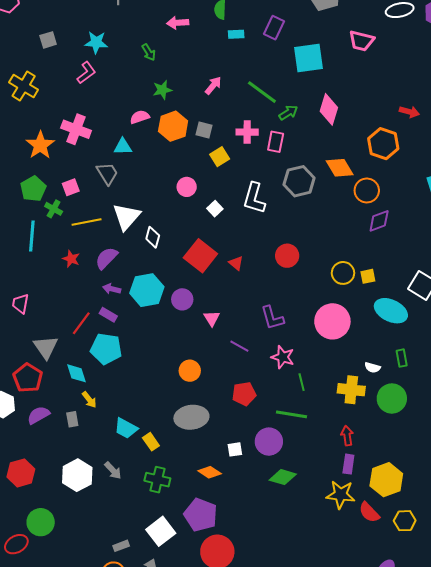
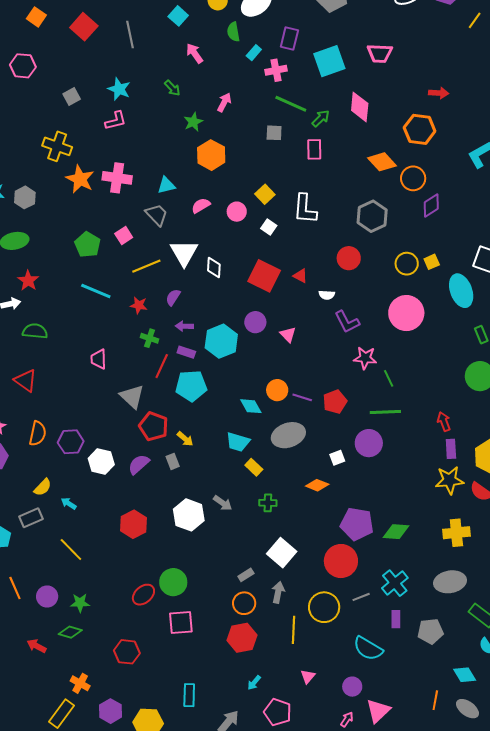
pink arrow: (178, 23) -> (195, 53), turned 70
cyan rectangle: (236, 34) -> (254, 53), turned -35
pink trapezoid: (362, 41) -> (380, 53), moved
cyan star: (96, 42) -> (119, 89), turned 30
pink L-shape: (86, 73) -> (116, 121), turned 35
pink arrow: (213, 86) -> (224, 102), moved
pink semicircle: (140, 117) -> (201, 206), moved
gray square: (204, 130) -> (274, 133), moved
pink cross: (247, 132) -> (276, 70), moved
orange star: (40, 145) -> (80, 179), moved
yellow square: (220, 157) -> (265, 194), moved
gray hexagon: (299, 181) -> (372, 216), moved
green cross: (54, 209) -> (150, 338), moved
cyan line: (32, 236) -> (96, 291), turned -60
purple semicircle: (106, 258) -> (173, 297), size x0.7
cyan hexagon: (147, 290) -> (221, 341), moved
cyan ellipse: (391, 311) -> (461, 291), turned 56
purple line: (239, 346) -> (302, 397), moved
white semicircle: (373, 367) -> (327, 295), moved
cyan diamond: (77, 373) -> (251, 406), moved
red pentagon: (28, 378) -> (154, 426), moved
yellow cross: (351, 390) -> (456, 533), moved
cyan trapezoid: (126, 428) -> (238, 442), moved
green diamond: (283, 477) -> (396, 532), moved
green cross: (157, 480) -> (268, 503), size x0.7
purple pentagon: (201, 515) -> (357, 524), moved
green circle: (41, 522) -> (173, 582), moved

